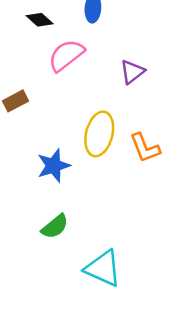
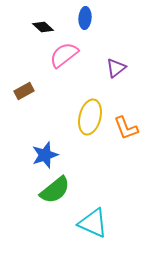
blue star: (54, 166) -> (45, 155), moved
green semicircle: (55, 227) -> (55, 190), size x1.4

